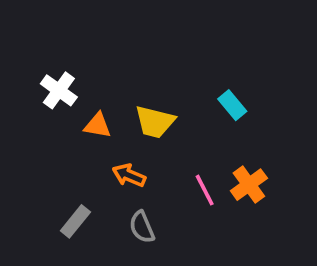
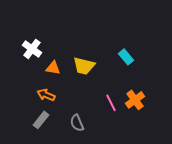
orange arrow: (129, 175) -> (46, 95), moved

